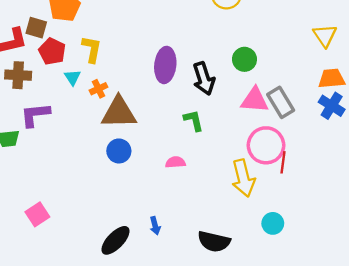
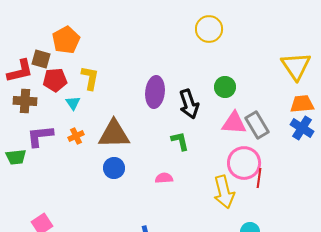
yellow triangle: (325, 36) -> (296, 66), size x1.4
red pentagon: (52, 51) -> (55, 80), turned -30
orange cross: (98, 89) -> (76, 136), moved

